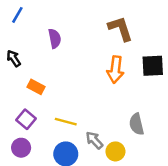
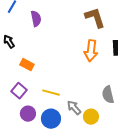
purple semicircle: (55, 38) -> (36, 19), moved
purple circle: (21, 148) -> (28, 114), moved

